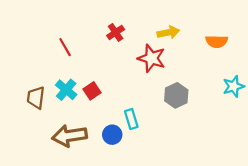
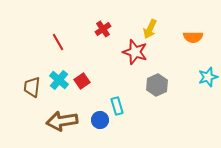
yellow arrow: (168, 32) -> (150, 29), turned 126

